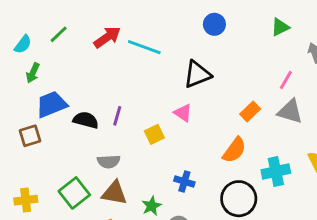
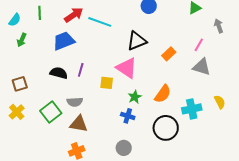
green line: (59, 34) -> (40, 13), turned -48
blue trapezoid: (51, 104) -> (64, 41), moved
orange rectangle: (250, 111) -> (169, 54), moved
pink triangle: (183, 113) -> (127, 68), size x1.6
yellow square: (154, 134) -> (107, 83), turned 32
green square: (74, 193) -> (51, 112), moved
yellow cross: (26, 200) -> (17, 112), moved, turned -35
green star: (152, 206) -> (135, 97), moved

